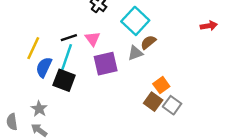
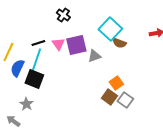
cyan square: (135, 21) -> (110, 29), moved
brown semicircle: (148, 42) -> (119, 43), moved, turned -120
purple square: (106, 64) -> (76, 45), moved
gray star: (39, 109) -> (26, 104), moved

